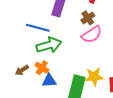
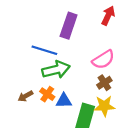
brown cross: (88, 18) -> (104, 83), moved
blue triangle: (49, 81) -> (64, 101), moved

